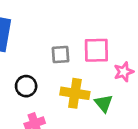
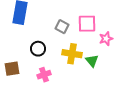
gray square: (61, 55) -> (62, 27), turned 32

